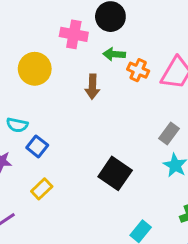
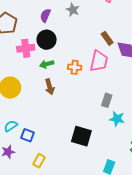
pink cross: (74, 34) -> (26, 48), moved
green arrow: (114, 54) -> (47, 64), moved
cyan semicircle: (17, 125) -> (11, 126), turned 152

